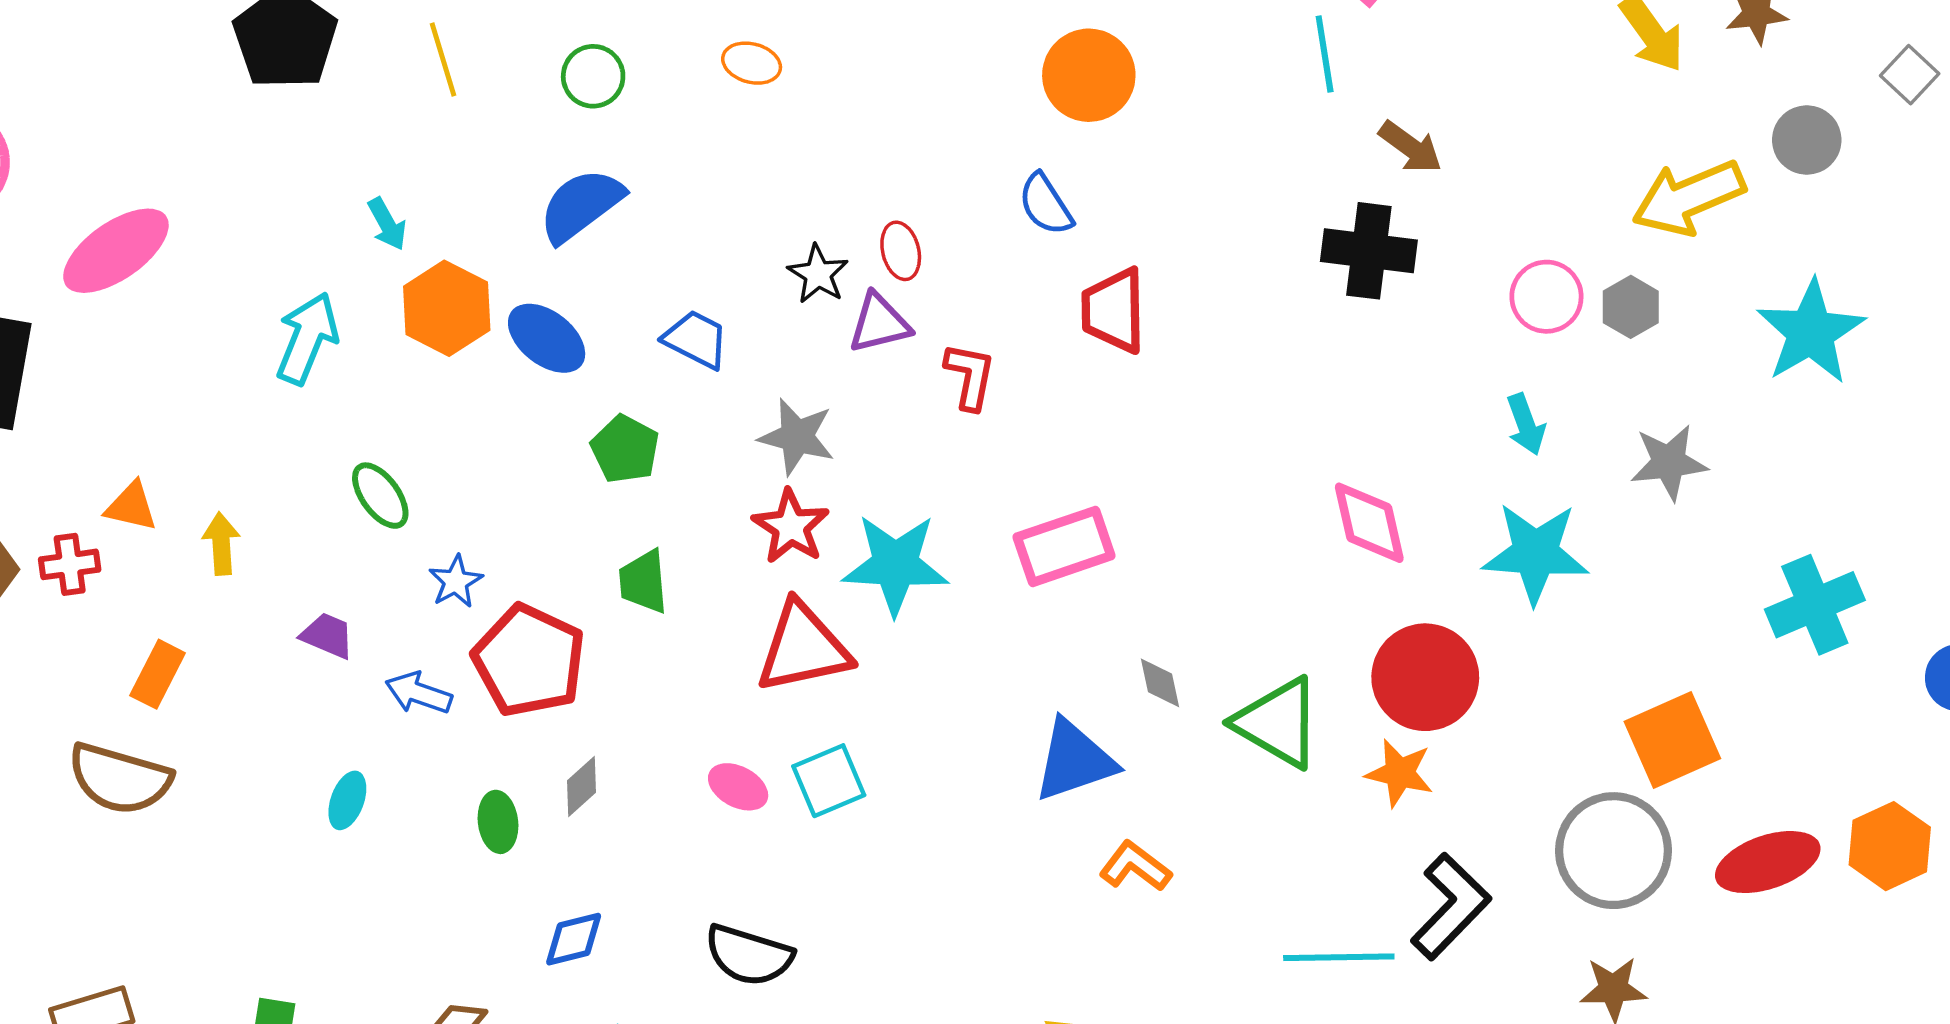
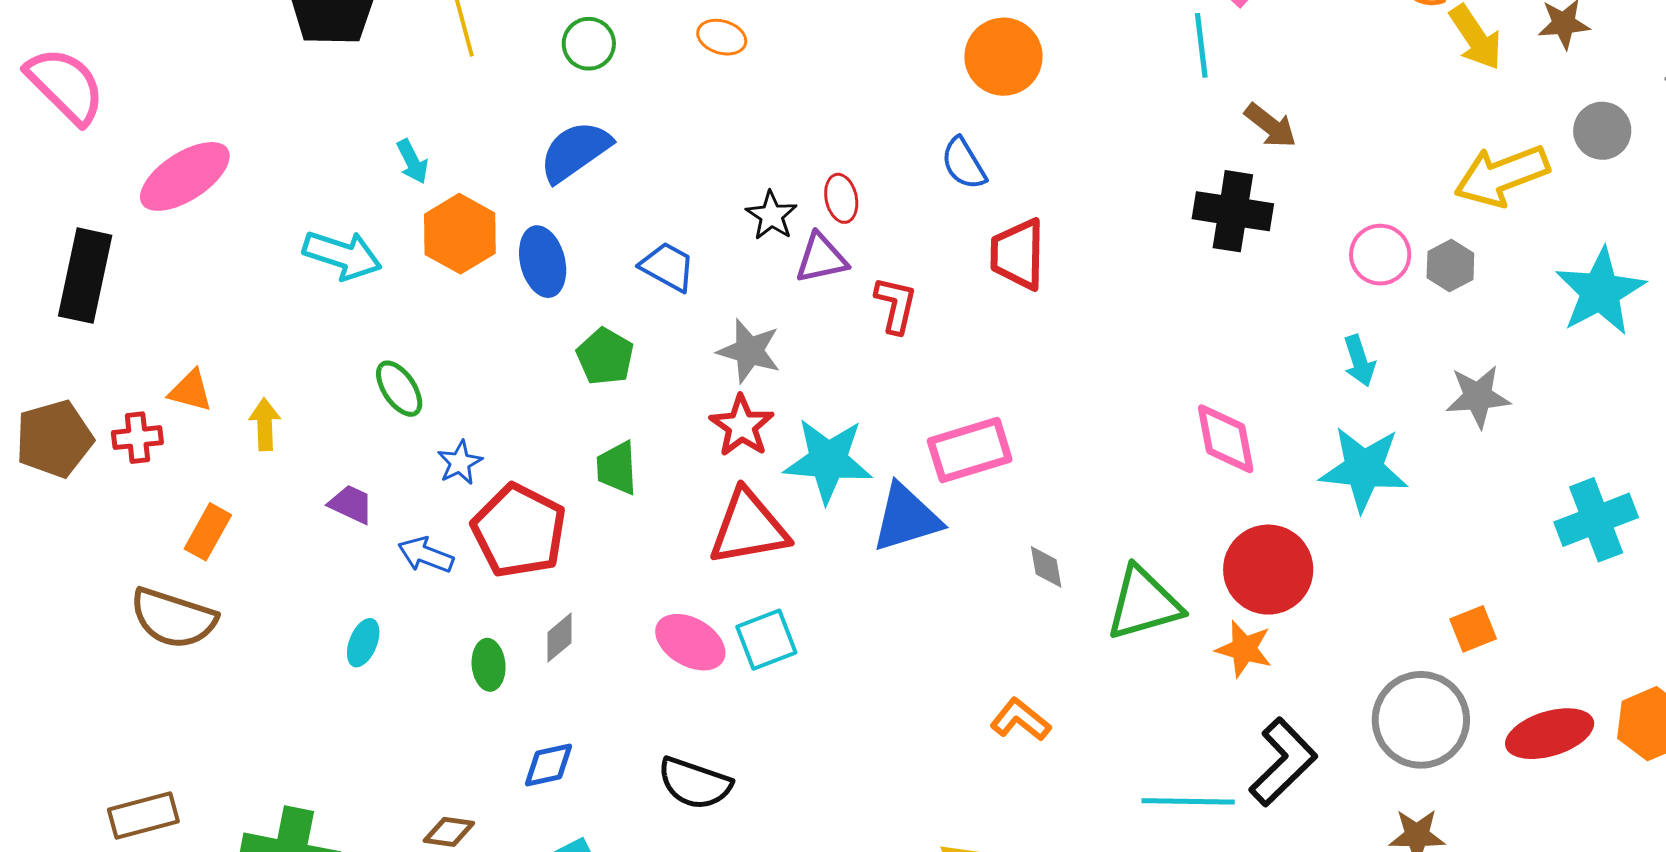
cyan arrow: (307, 338) -> (342, 255), turned 84
blue ellipse: (547, 338) -> (543, 262), turned 36
green triangle: (1278, 723) -> (1144, 604), turned -48
orange square: (1672, 740) -> (1473, 629), size x0.6
blue triangle: (1074, 761) -> (906, 518), moved
pink ellipse: (738, 787) -> (690, 642), size x1.4

